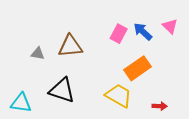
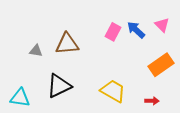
orange rectangle: (138, 68) -> (161, 65), moved
black triangle: (62, 90) -> (59, 86), turned -44

